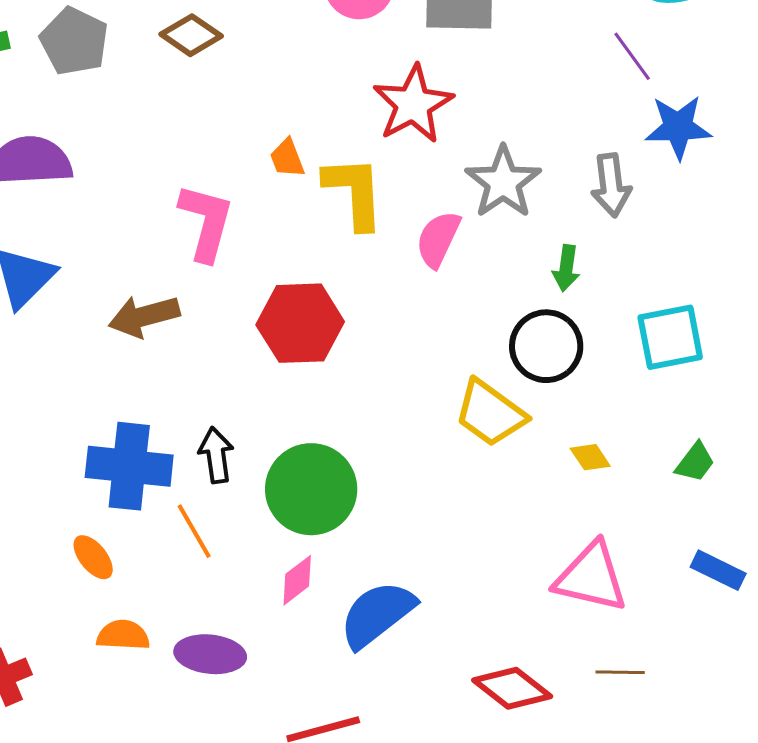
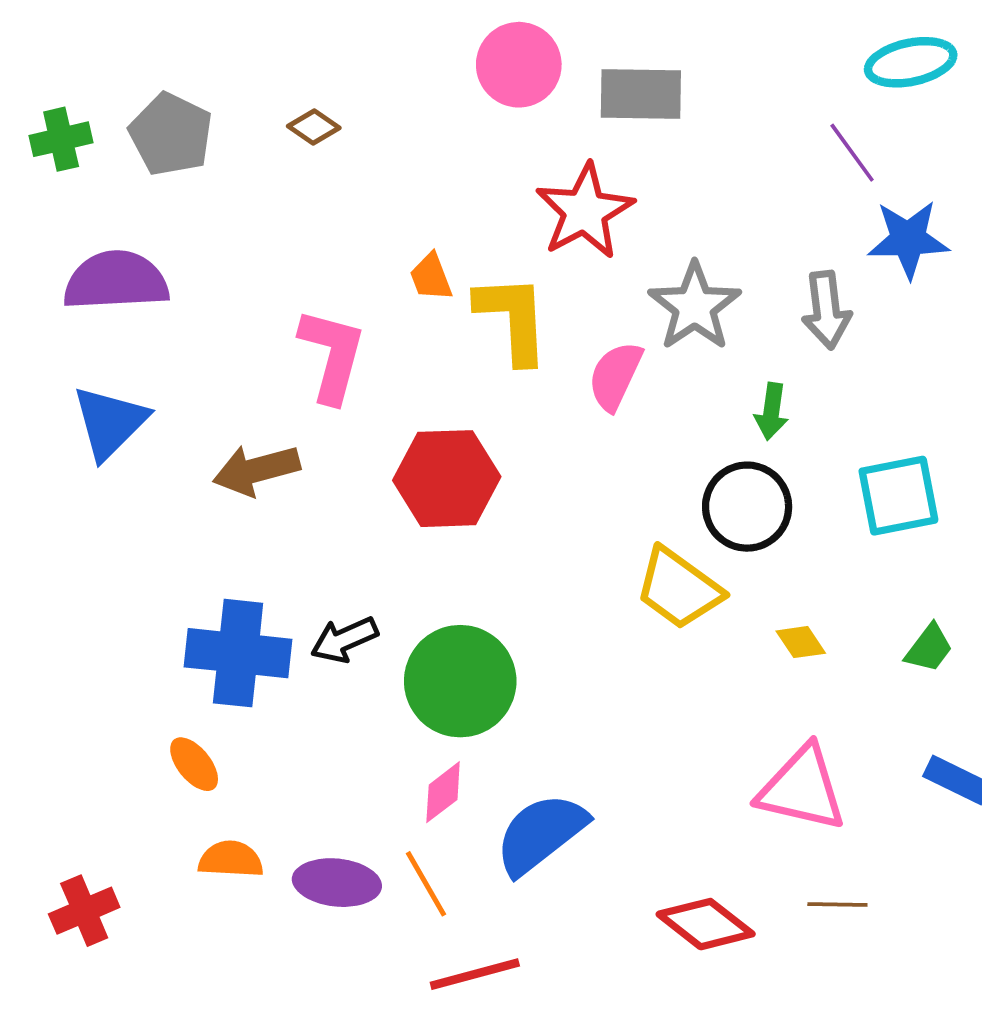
brown diamond: (191, 35) -> (314, 127), size x0.7
black arrow: (216, 455) -> (344, 640), turned -106
orange line: (194, 531) -> (426, 884), moved

